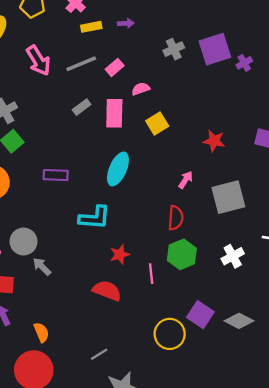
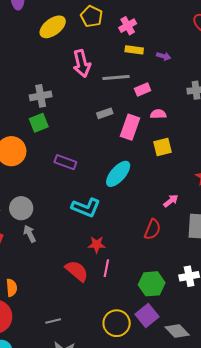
green hexagon: (182, 254) -> (152, 284), moved
pink line: (151, 274) -> (106, 268), moved

